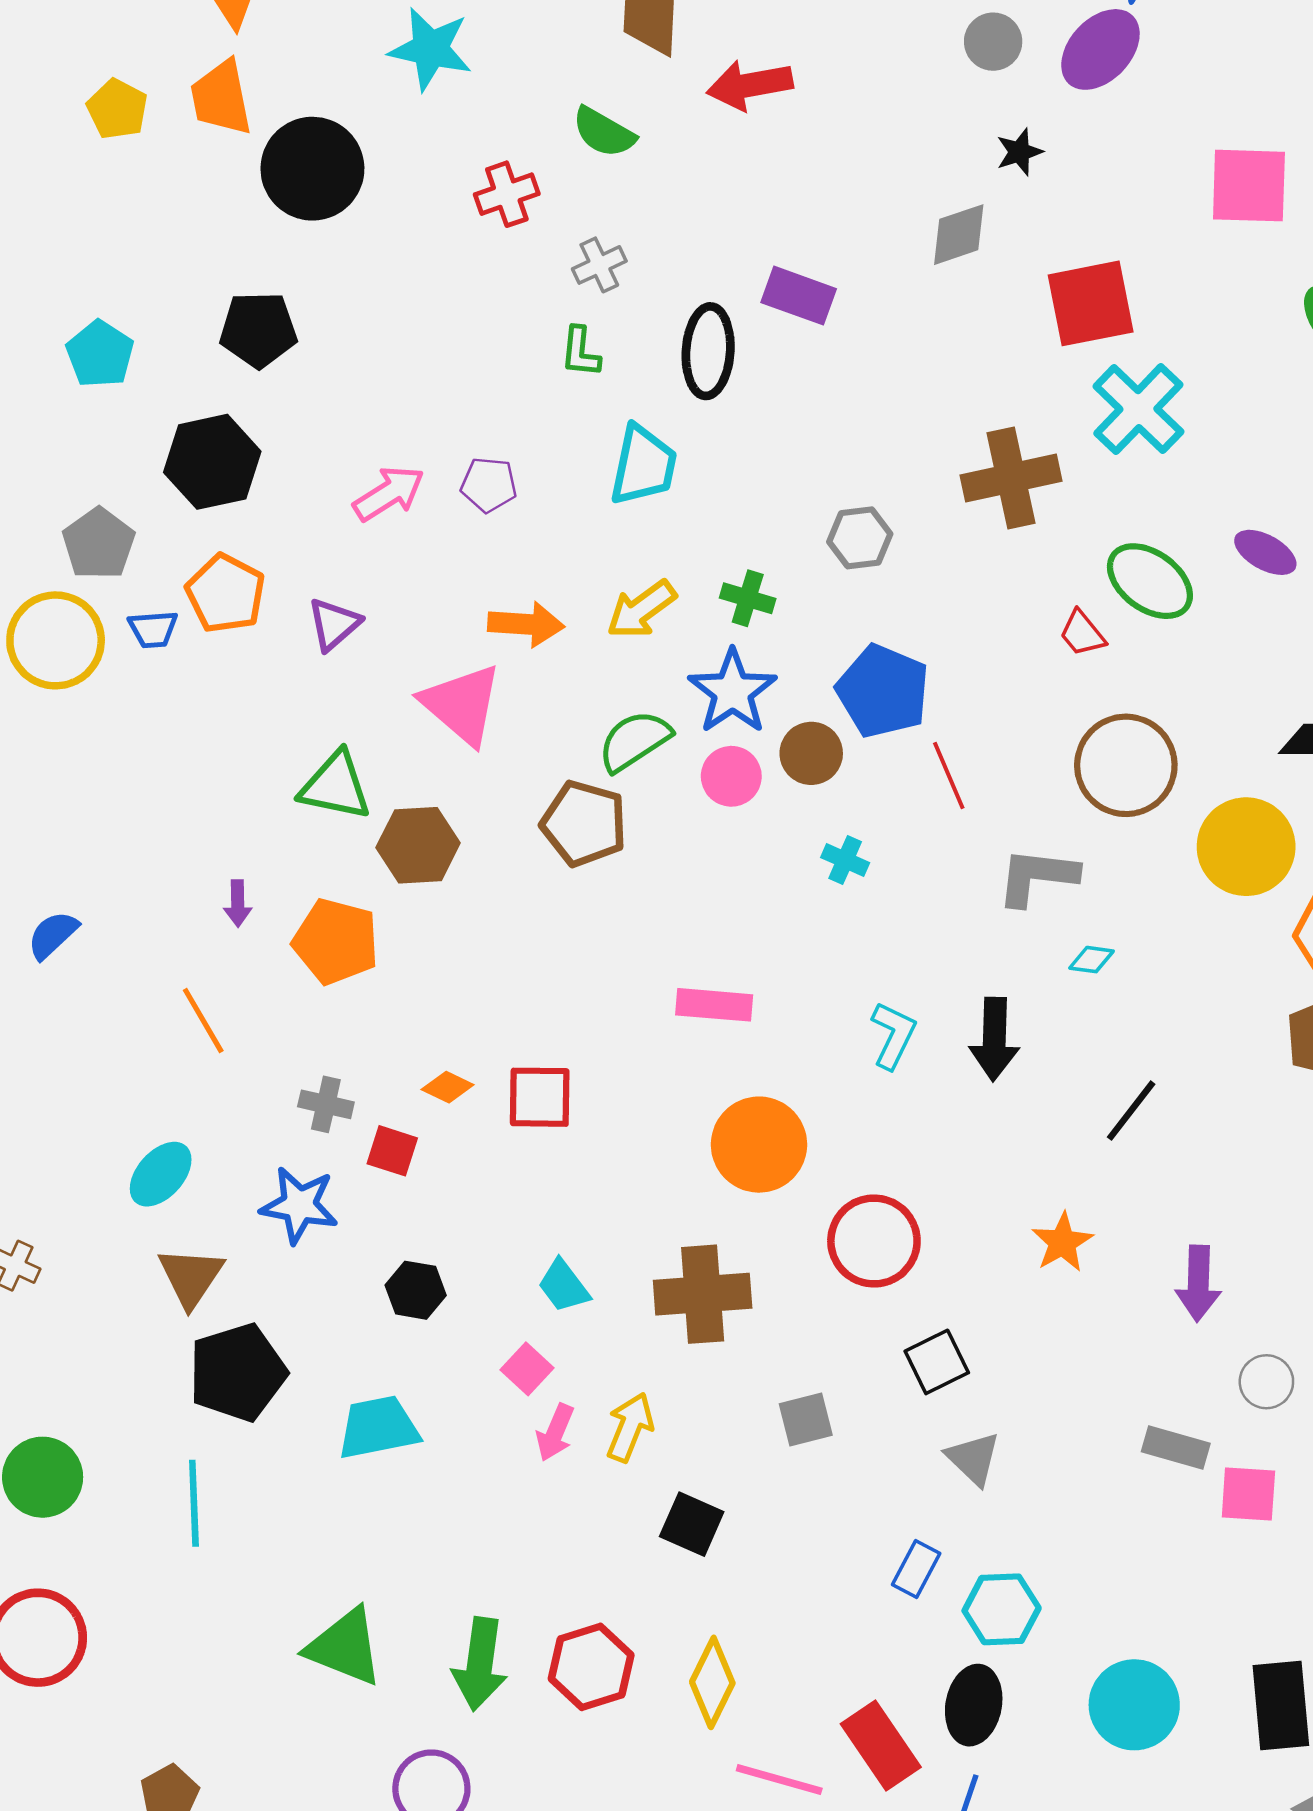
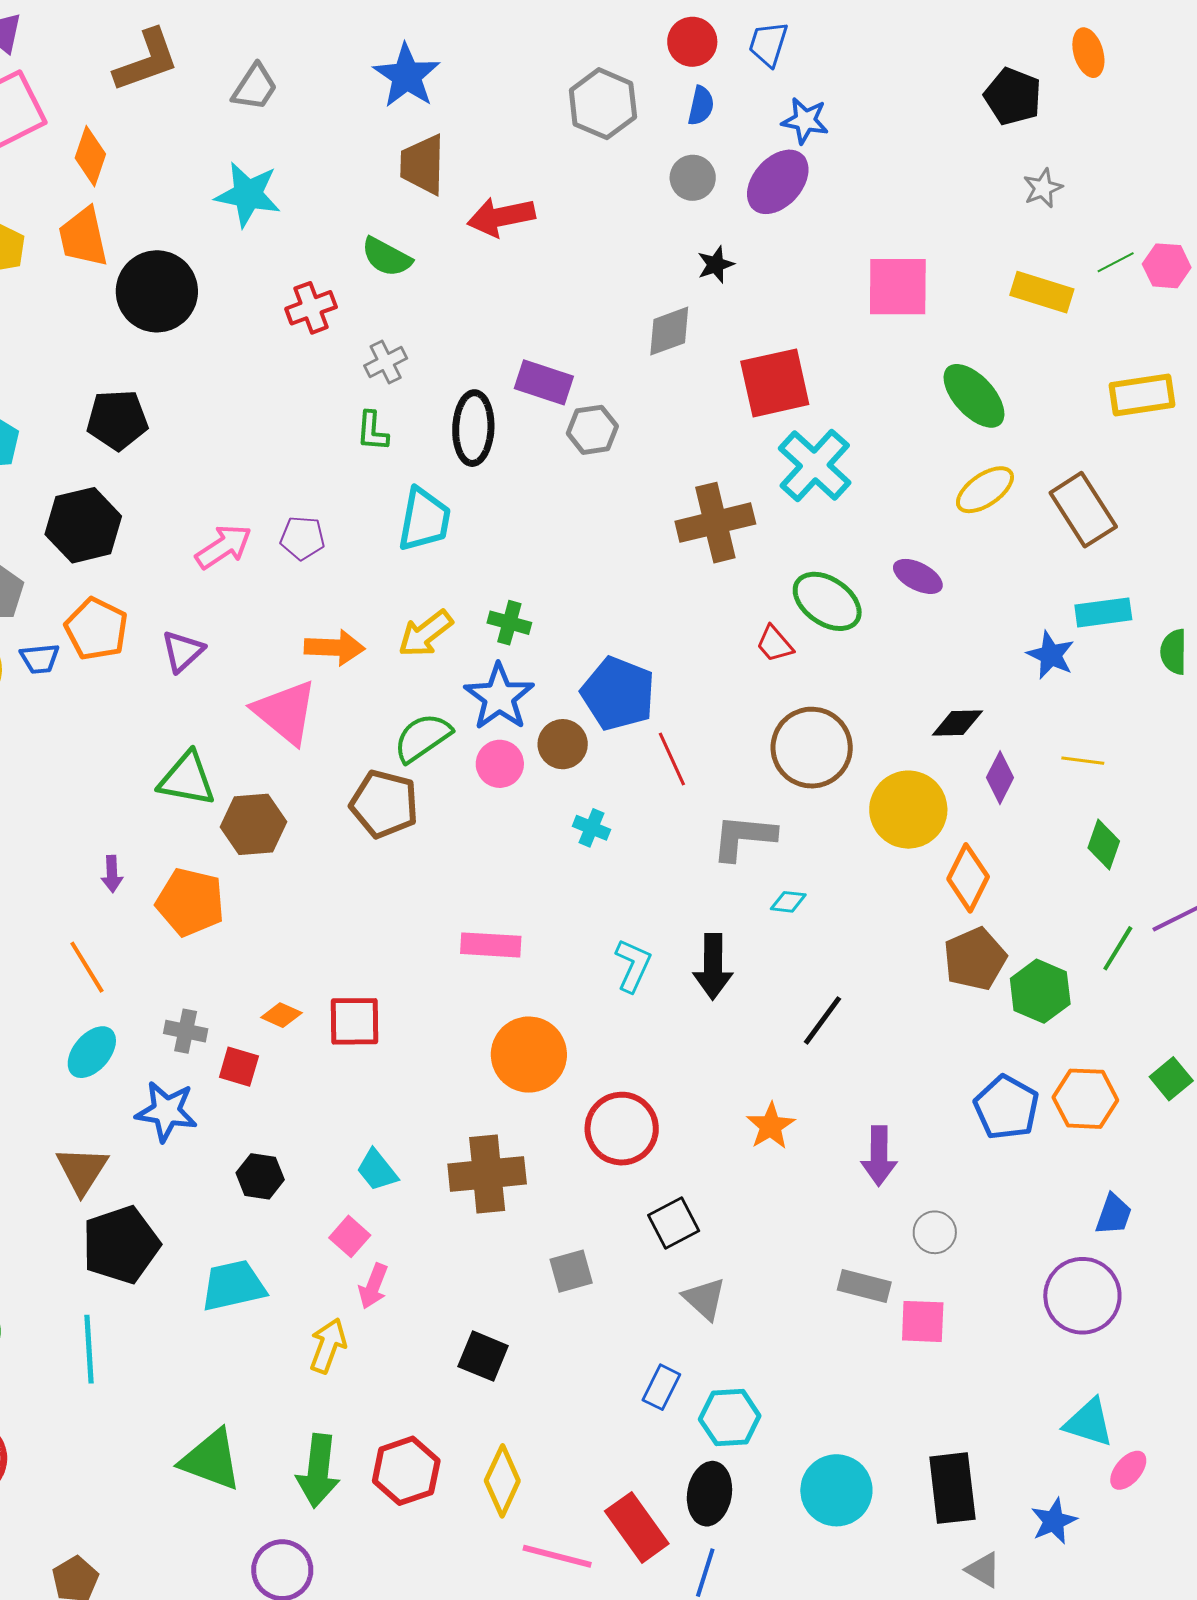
gray hexagon: (860, 538) -> (592, 430), moved
cyan ellipse: (161, 1174) -> (92, 1052), moved
yellow arrow: (630, 1427) -> (328, 1346), moved

